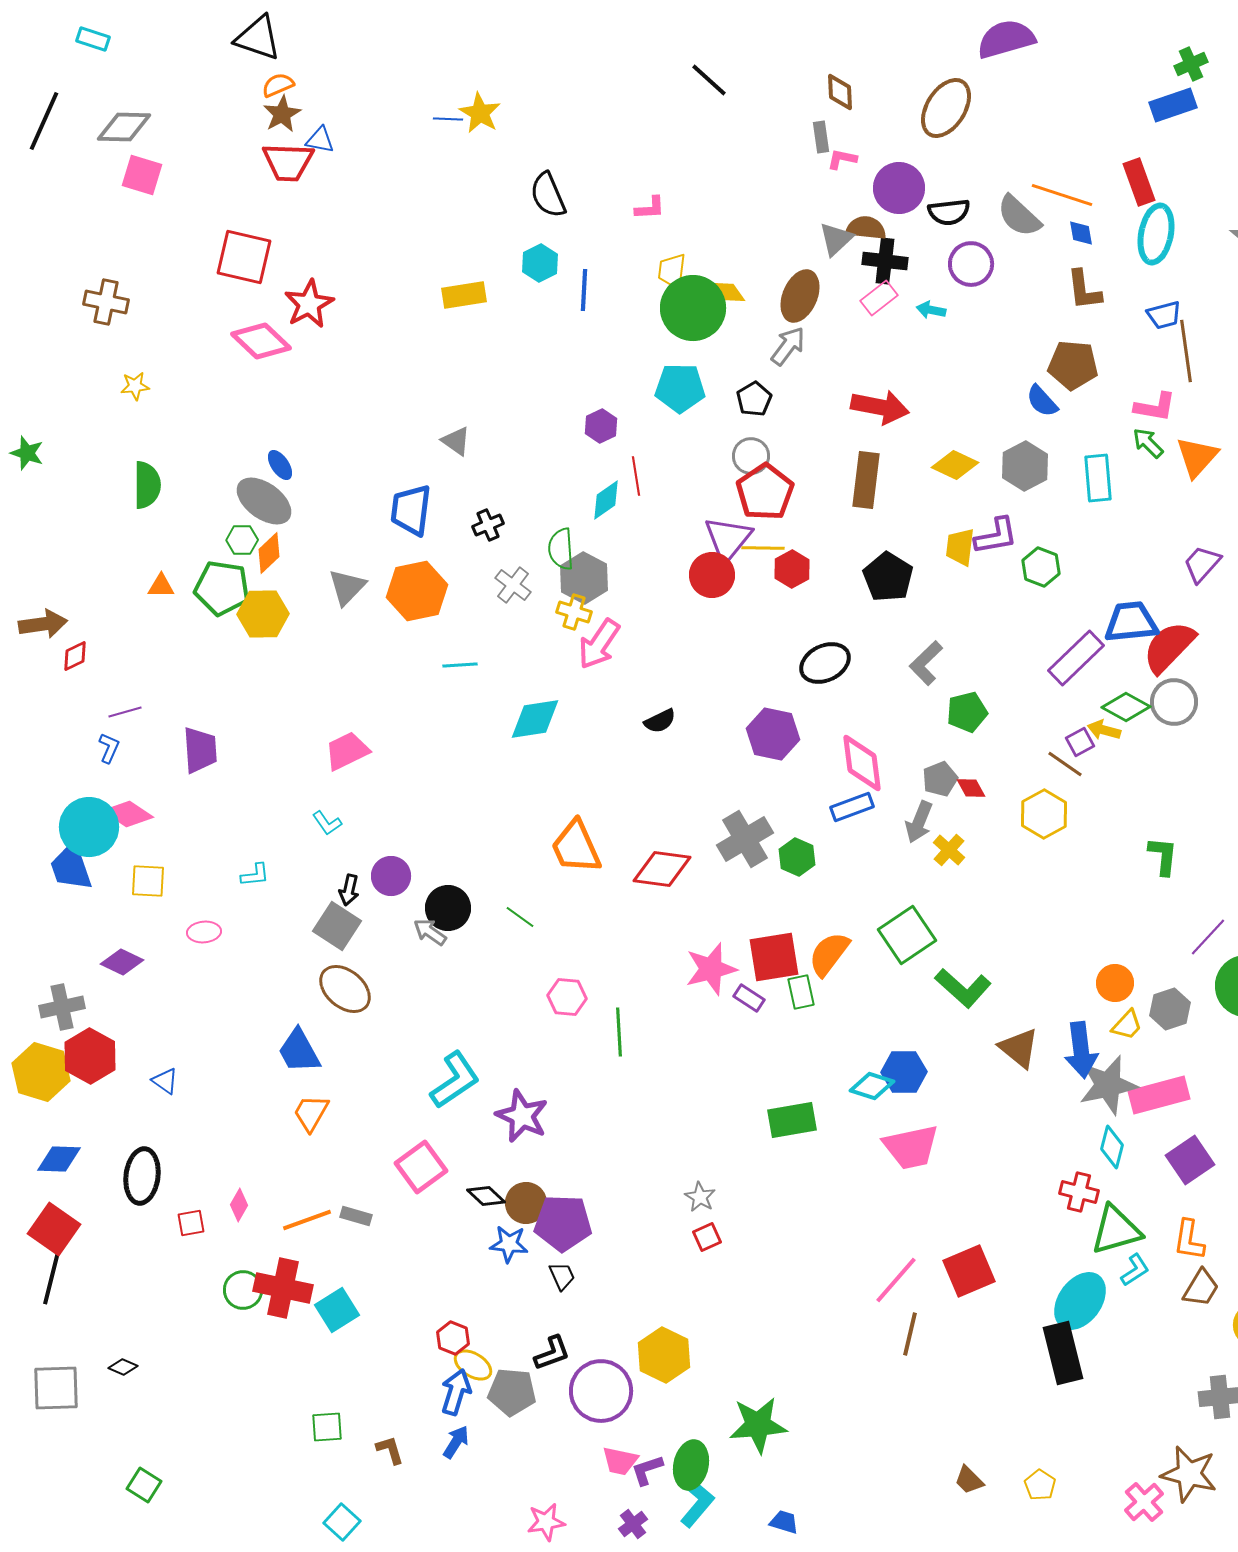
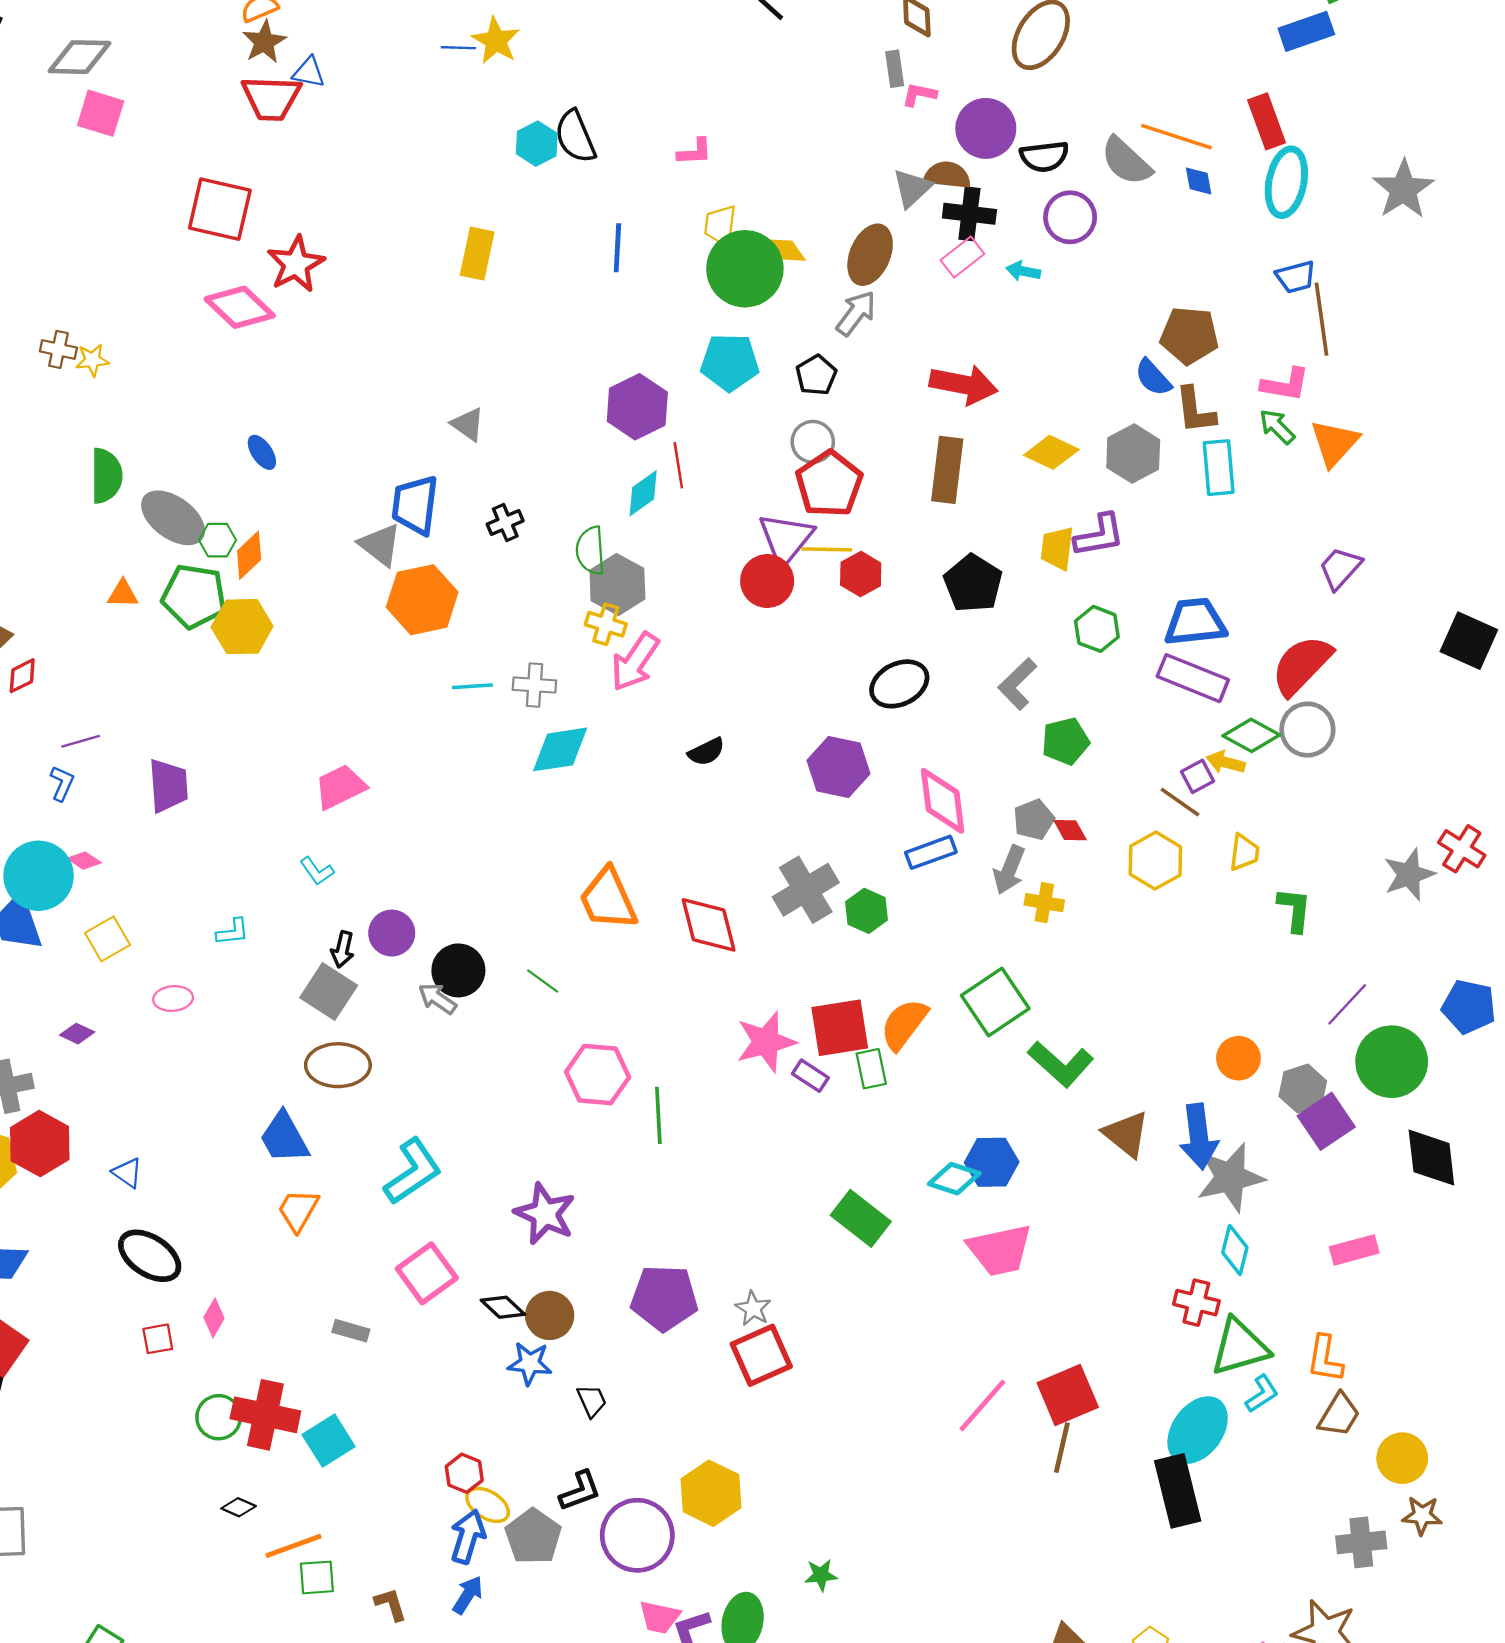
cyan hexagon: (540, 263) -> (537, 144), moved
brown L-shape: (1084, 290) -> (1195, 410), moved
yellow rectangle: (464, 295) -> (477, 254), turned -69
brown cross: (106, 302) -> (58, 349), moved, size x0.7
purple hexagon: (601, 426) -> (637, 407), size x1.6
gray ellipse: (264, 501) -> (173, 518), moved
green hexagon: (1041, 567) -> (1097, 629), moved
gray cross: (513, 585) -> (534, 685), moved, turned -33
gray triangle: (347, 587) -> (380, 545), moved, turned -36
blue trapezoid: (1131, 622) -> (1195, 622), moved
purple rectangle: (1076, 658) -> (1193, 678), turned 66
pink diamond: (128, 814) -> (84, 861), size x0.6
yellow cross: (949, 850) -> (1044, 903), turned -32
red diamond: (662, 869) -> (709, 925), turned 68
yellow square: (148, 881) -> (108, 939), turned -33
purple diamond: (122, 962) -> (77, 1034), size x0.7
brown ellipse: (345, 989) -> (338, 1065), turned -40
pink hexagon: (567, 997) -> (598, 1075), size x1.4
yellow trapezoid: (1127, 1025) -> (1244, 852), moved, turned -36
cyan L-shape: (455, 1080) -> (413, 1172), moved
pink rectangle: (1159, 1095) -> (1354, 1250), moved, size x0.7
green rectangle: (792, 1120) -> (861, 1218), turned 48
purple square: (1190, 1160) -> (1326, 1121), moved
black ellipse: (142, 1176) -> (150, 1256), moved, turned -64
orange line: (307, 1220) -> (293, 1546), moved
purple pentagon: (563, 1223) -> (664, 1298), moved
red square: (707, 1237) -> (761, 1355), size x1.8
brown line: (910, 1334) -> (1062, 1448), moved
black diamond: (123, 1367) -> (239, 1507), moved
gray pentagon: (512, 1392) -> (533, 1536), turned 30
green star: (758, 1425) -> (821, 1575), size x0.5

